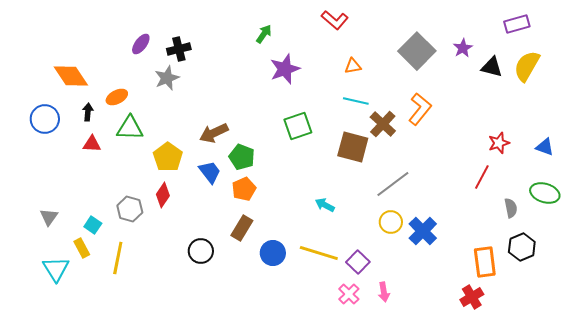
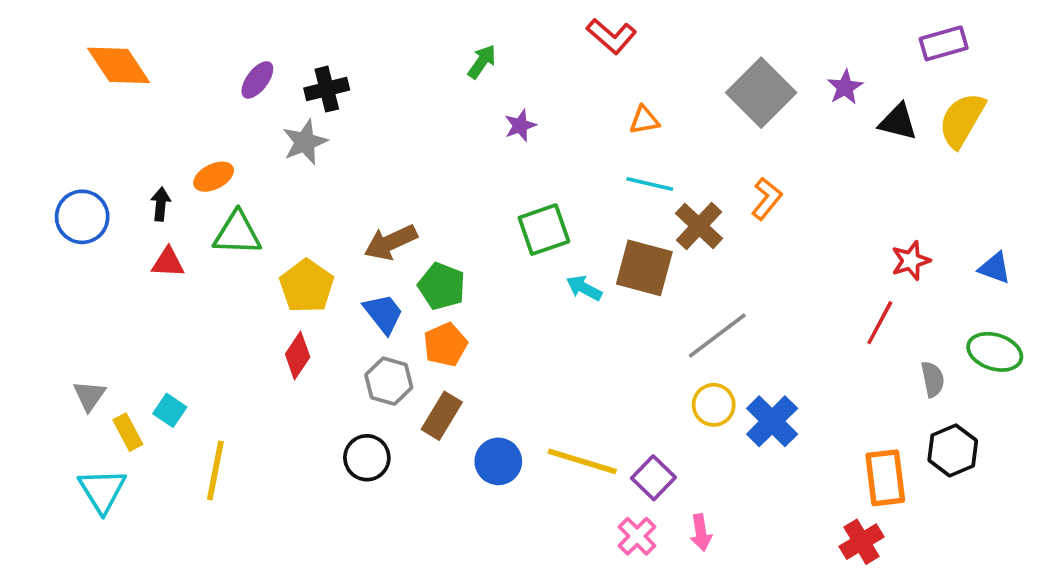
purple star: (285, 69) -> (520, 126), size x0.6
orange diamond: (71, 76) -> (119, 65), moved
orange L-shape: (420, 109) -> (767, 199), size x0.7
cyan arrow: (325, 205) -> (584, 288), moved
gray hexagon: (130, 209) -> (389, 381), moved
yellow rectangle: (82, 248) -> (128, 432), moved

